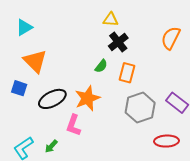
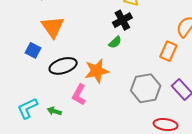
black cross: (118, 42) -> (122, 20), moved
orange rectangle: (127, 73) -> (168, 51), moved
green arrow: (51, 146) -> (54, 111), turned 56

